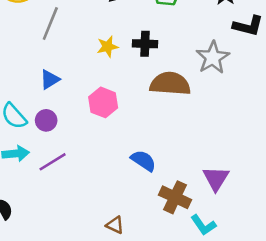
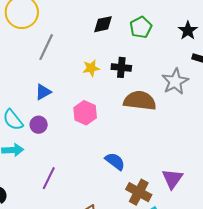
purple line: (53, 162) -> (49, 178), moved, turned -35

